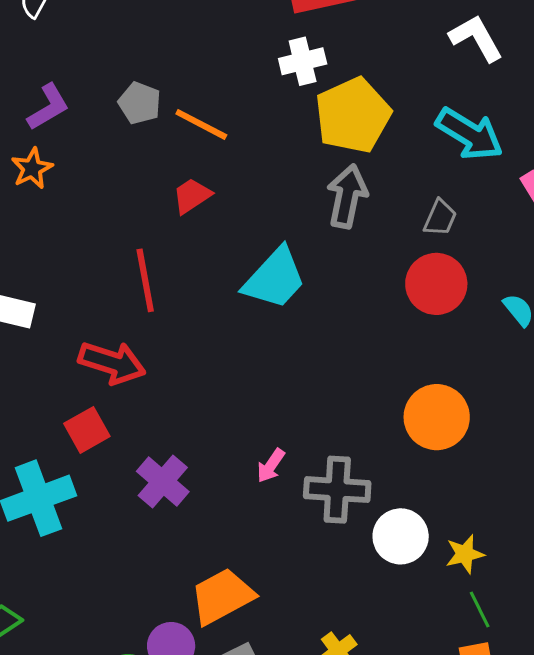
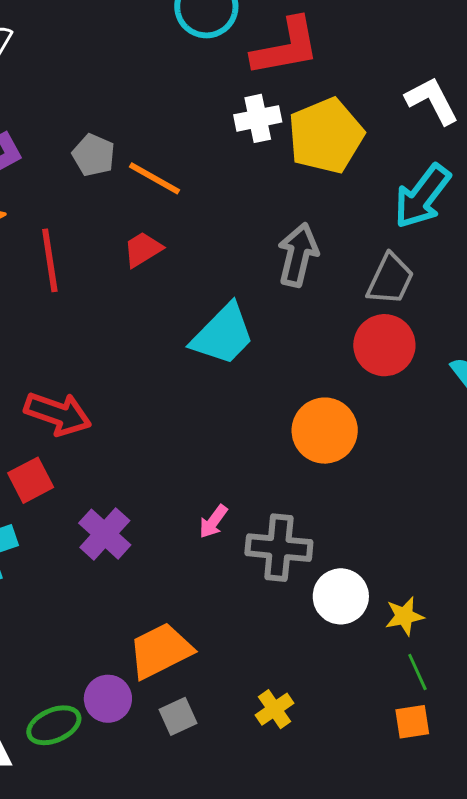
yellow pentagon: (353, 115) -> (326, 136), moved
cyan arrow: (469, 134) -> (422, 196), turned 94
gray trapezoid: (440, 218) -> (390, 279), size x1.4
red line: (145, 280) -> (50, 260), moved
orange circle: (437, 417) -> (325, 431), moved

